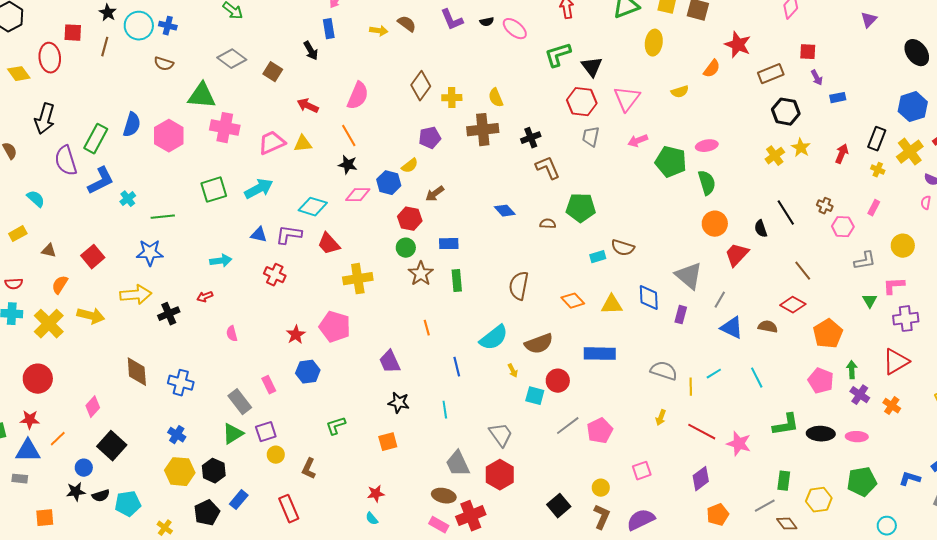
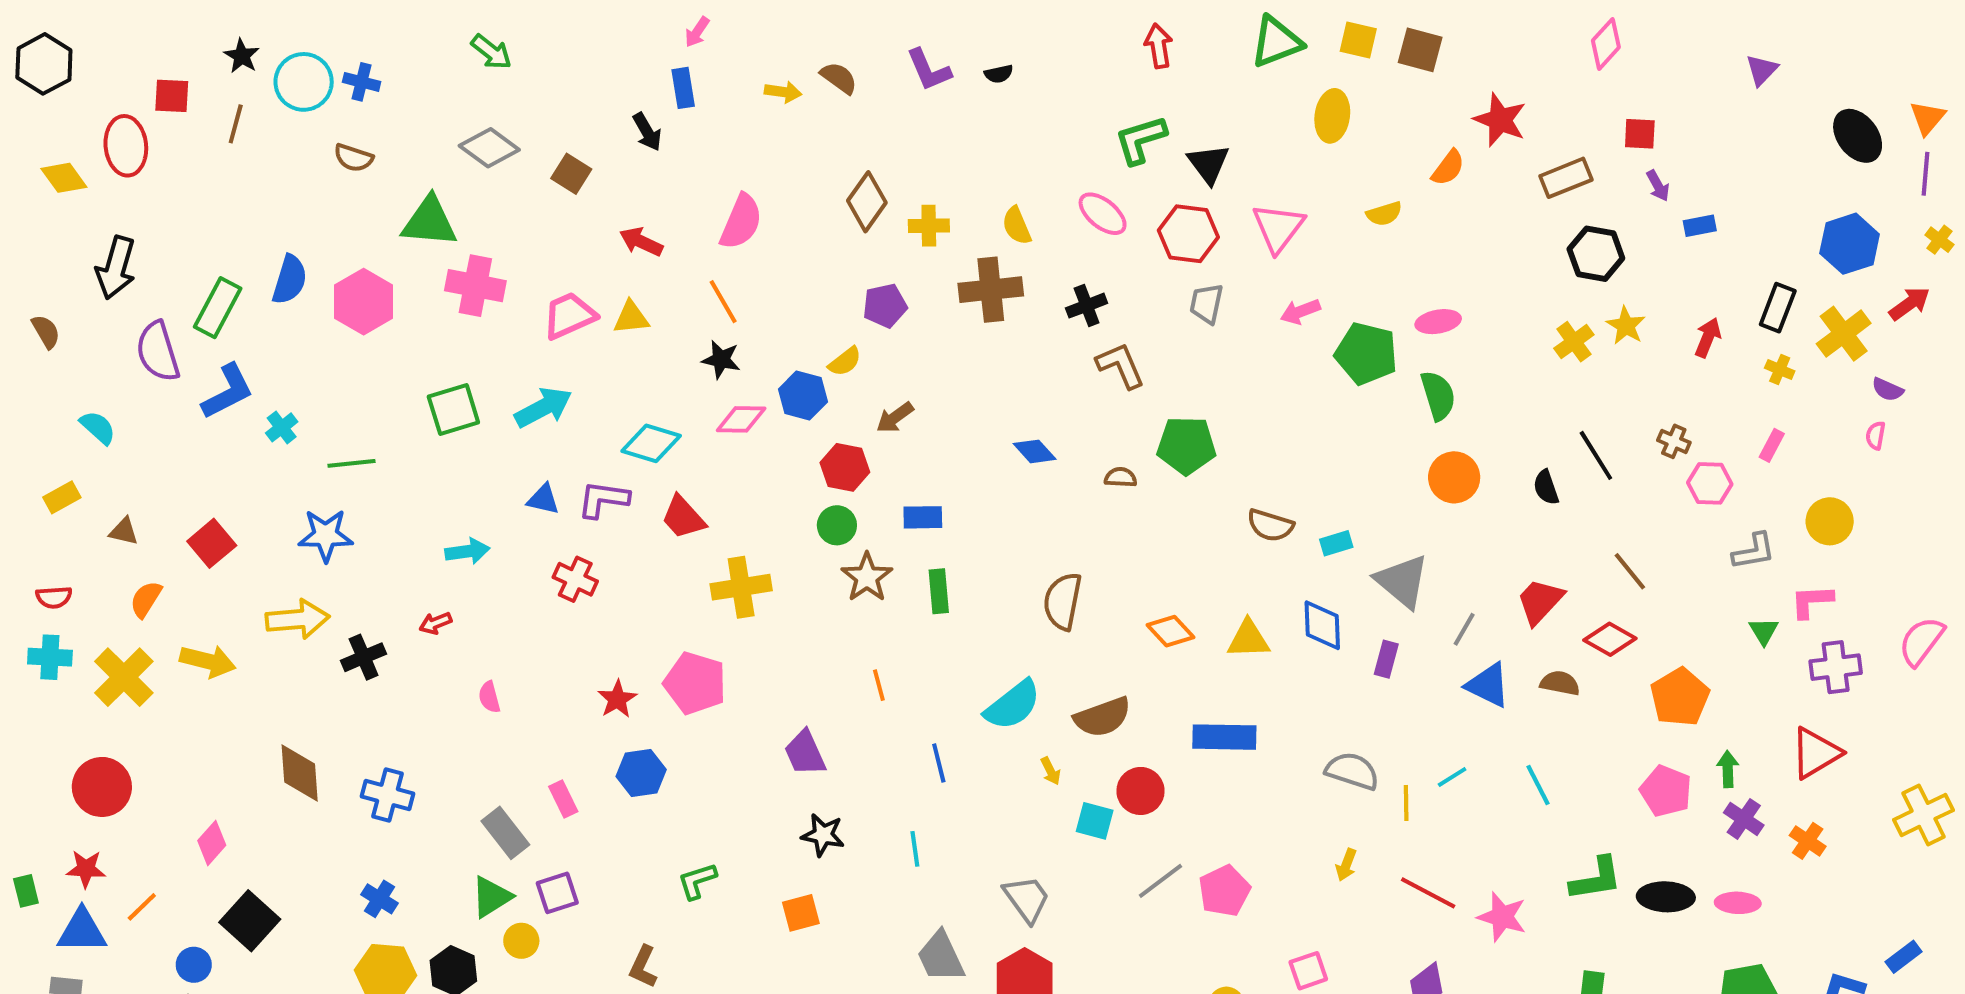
pink ellipse: (515, 29) -> (1103, 214), moved
red trapezoid: (737, 255) -> (1540, 601), moved
cyan rectangle: (598, 257) -> (1336, 543), moved
yellow circle: (276, 455) -> (521, 941), moved

